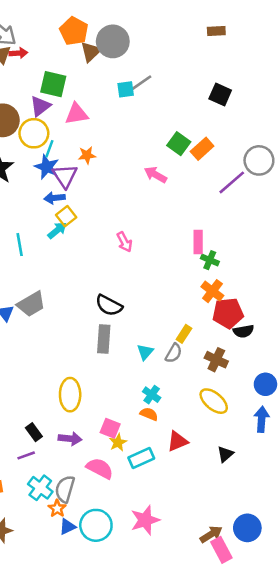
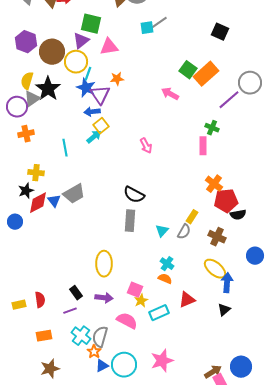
orange rectangle: (202, 149) -> (206, 74), size x1.4
green cross: (210, 260) -> (212, 128), moved
blue arrow: (262, 419) -> (227, 283), moved

